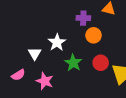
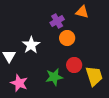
purple cross: (83, 18) -> (57, 21), turned -32
green star: (73, 63) -> (54, 77), moved, turned 30

